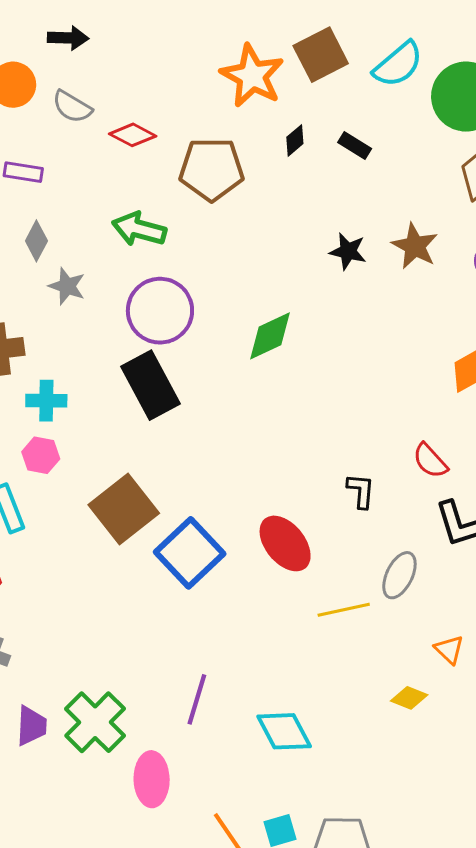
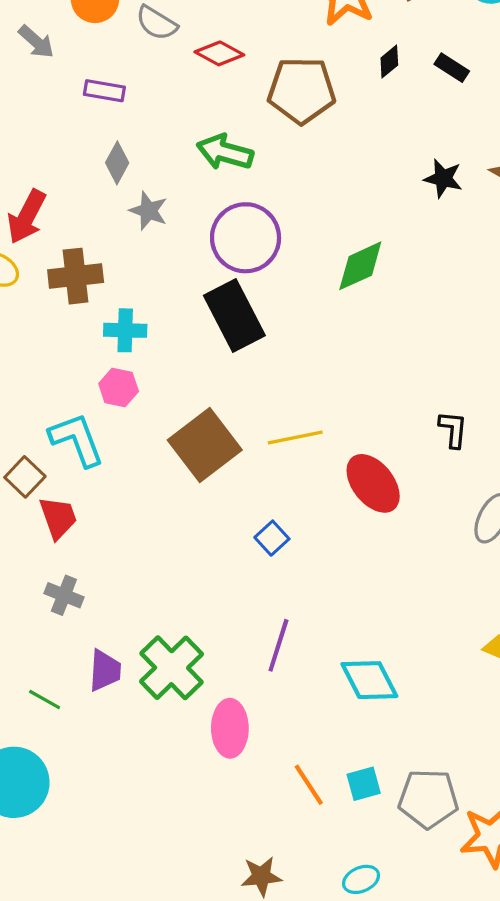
blue square: (190, 553) -> (272, 538), moved, size x0.5
yellow line: (344, 610) -> (295, 437), moved

